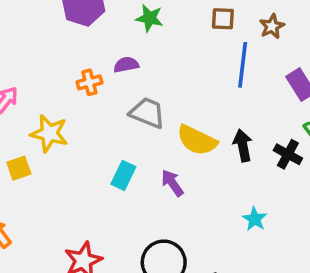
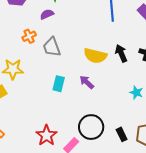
purple semicircle: (126, 65) -> (47, 14), moved
gray trapezoid: (147, 113) -> (52, 47), moved, turned -120

